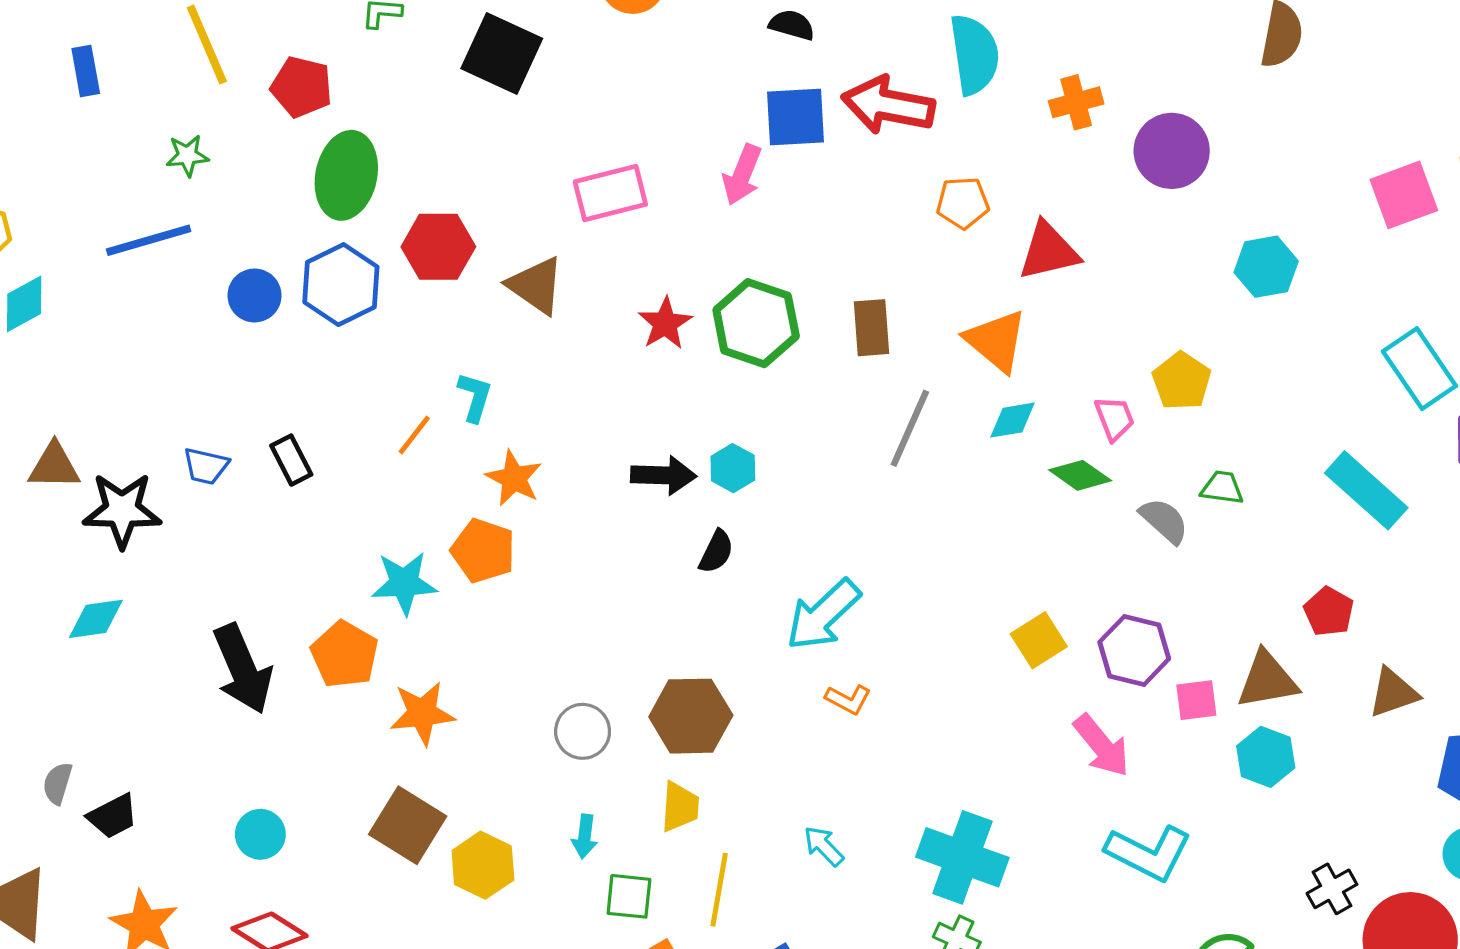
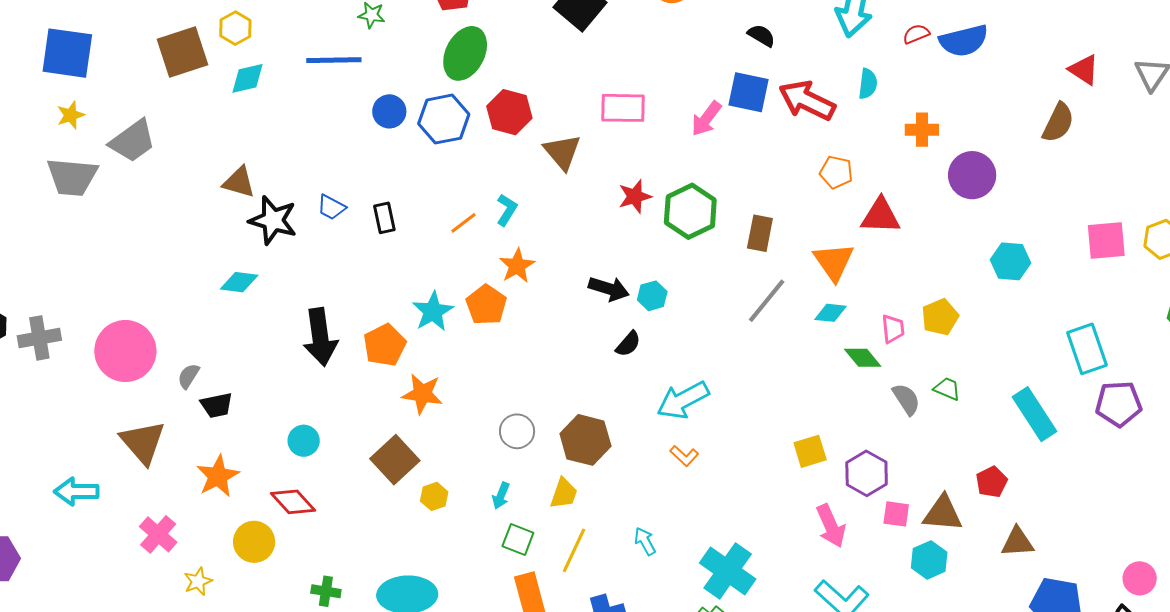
cyan semicircle: (974, 55) -> (868, 84), size x0.6
cyan star: (404, 583) -> (433, 311), turned 30
yellow hexagon: (483, 865) -> (434, 496), size x0.7

